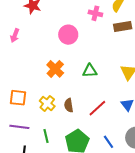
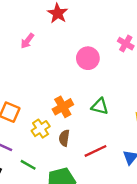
orange cross: (55, 69) -> (63, 107), moved
green line: (46, 136) -> (28, 165), turned -64

